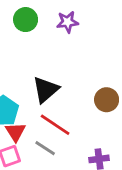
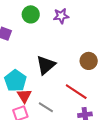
brown circle: (107, 100) -> (89, 61), moved
red line: (55, 125) -> (76, 92), moved

